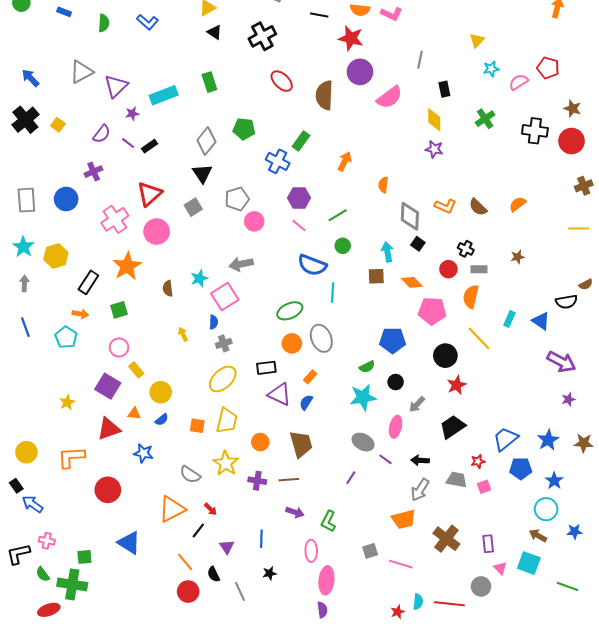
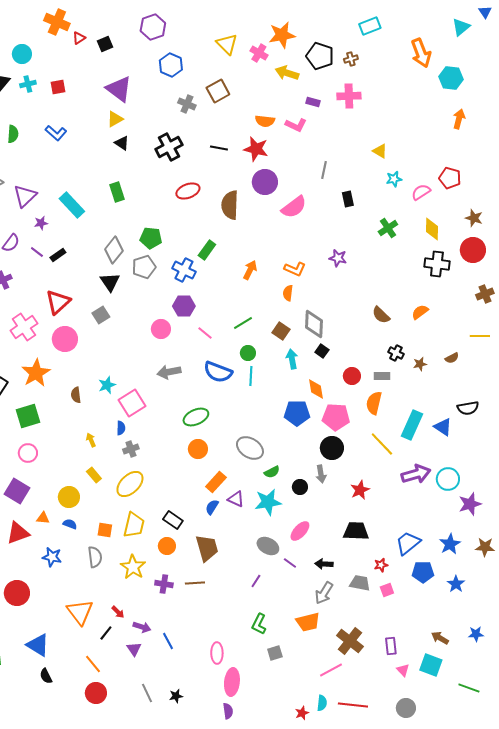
black line: (319, 15) -> (219, 148), moved
yellow triangle: (477, 40) -> (380, 151), turned -42
red ellipse: (282, 81) -> (188, 191), turned -65
cyan rectangle: (164, 95) -> (72, 205), turned 68
yellow diamond: (434, 120) -> (432, 229), moved
black cross: (535, 131) -> (437, 264), moved
purple hexagon: (299, 198) -> (184, 306), moved
gray pentagon: (237, 199) -> (144, 267), moved
orange L-shape: (445, 206) -> (295, 269), moved
black cross: (466, 249) -> (396, 353), moved
gray arrow: (241, 264) -> (169, 372), moved
brown square: (376, 276) -> (281, 331), moved, turned 36
orange diamond: (412, 282) -> (316, 389), turned 35
brown semicircle: (586, 284) -> (452, 358), moved
cyan line: (333, 293) -> (251, 376), moved
green square: (119, 310) -> (28, 416), size x1.4
cyan rectangle: (509, 319) -> (412, 425), size x1.8
gray ellipse: (321, 338) -> (250, 448), moved, turned -36
blue pentagon: (393, 340) -> (297, 413), moved
black circle: (445, 356) -> (332, 448), moved
purple arrow: (561, 362) -> (416, 474), moved, turned -44
black rectangle: (266, 368) -> (173, 520), moved, turned 42
yellow rectangle: (136, 370) -> (94, 475), moved
orange rectangle: (310, 377) -> (216, 482), size x1.5
purple triangle: (280, 394) -> (236, 499), moved, size x0.7
purple star: (568, 399) -> (470, 504), size x1.6
gray arrow: (417, 404) -> (321, 474), moved, turned -54
blue semicircle: (162, 420) -> (70, 524), turned -120
pink ellipse: (396, 427) -> (300, 531), turned 30
black trapezoid: (453, 427) -> (356, 531), turned 36
gray semicircle: (190, 475) -> (95, 557), moved, turned -130
orange triangle: (172, 509) -> (80, 612), turned -40
cyan circle: (546, 509) -> (448, 479), moved
purple arrow: (295, 512) -> (142, 627), moved
green L-shape: (328, 521) -> (259, 624), moved
blue line: (261, 539) -> (168, 641), turned -30
pink line: (401, 564) -> (331, 670), moved, turned -45
black star: (269, 573) -> (176, 696), moved
black semicircle: (214, 574) -> (46, 676), moved
gray circle: (481, 586) -> (406, 708), moved

